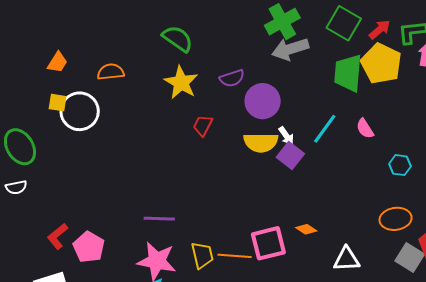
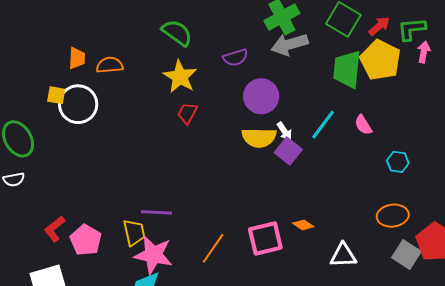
orange trapezoid: (57, 62) -> (77, 58), moved, turned -30
purple semicircle: (232, 78) -> (235, 57), moved
red trapezoid: (203, 125) -> (187, 113), moved
yellow trapezoid: (202, 255) -> (134, 233), moved
orange line: (235, 256) -> (213, 248), moved, turned -60

